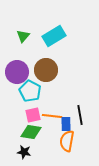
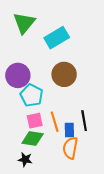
green triangle: (23, 36) -> (24, 23), moved, size x1.6
brown circle: (46, 70) -> (64, 74), moved
orange line: (52, 116) -> (55, 122), turned 66

